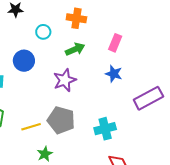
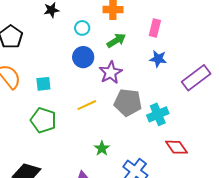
blue circle: (24, 61) -> (83, 57), moved
gray pentagon: (61, 120) -> (128, 102), moved
yellow line: (31, 127) -> (87, 105), moved

